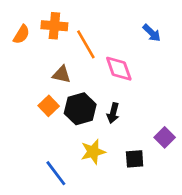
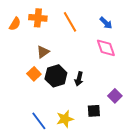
orange line: (86, 44) -> (70, 22), moved
pink diamond: (119, 69) -> (106, 48), moved
brown triangle: (62, 74) -> (43, 52), turned -48
yellow star: (93, 152) -> (65, 119), moved

